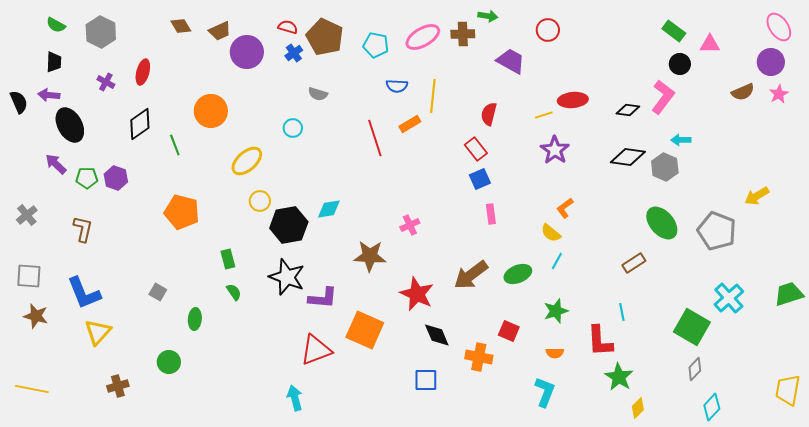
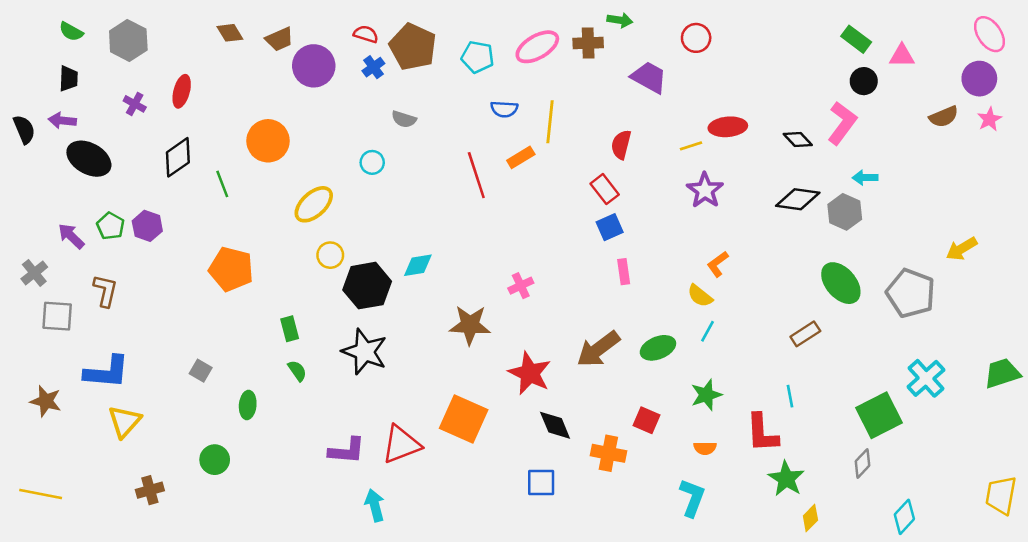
black diamond: (628, 110) -> (798, 140), turned 40
black ellipse: (70, 125) -> (89, 159), turned -32
purple arrow: (56, 164) -> (71, 236), moved
green pentagon: (87, 178) -> (111, 226), turned 30
gray square: (29, 276) -> (57, 316), moved
blue L-shape: (84, 293) -> (107, 372), turned -63
purple L-shape: (323, 298) -> (347, 451), moved
green square: (692, 327) -> (879, 415), turned 33
gray diamond: (695, 369) -> (862, 463), moved

